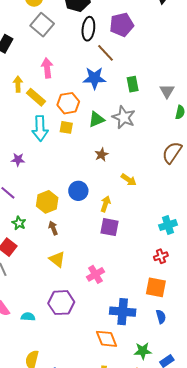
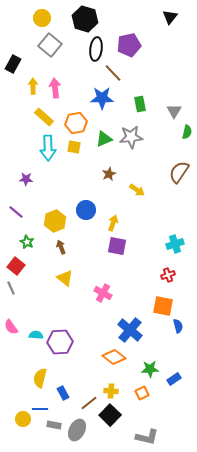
yellow arrow: (18, 84) -> (33, 86), moved
gray star: (124, 117) -> (131, 137), turned -30
yellow arrow: (129, 180) -> (137, 190), moved
pink cross: (95, 274) -> (103, 293), turned -30
purple hexagon: (61, 303) -> (60, 342), moved
blue cross: (123, 312) -> (130, 330), turned 35
blue semicircle: (161, 317) -> (178, 326), moved
orange diamond: (107, 339) -> (114, 357), turned -30

